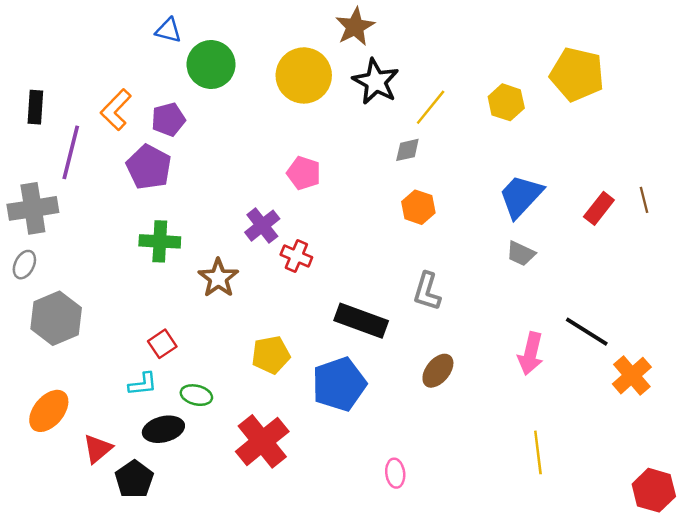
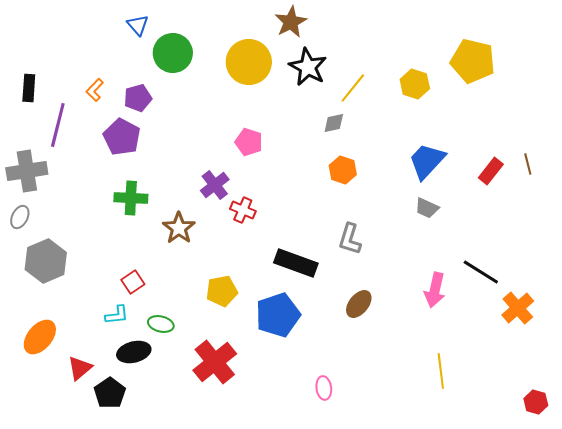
blue triangle: (168, 30) -> (138, 25), turned 35
orange L-shape: (116, 110) -> (95, 90), size x0.7
red hexagon: (654, 490) -> (536, 402), size x0.7

